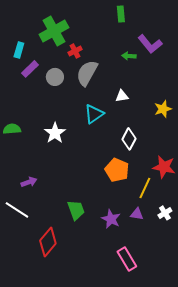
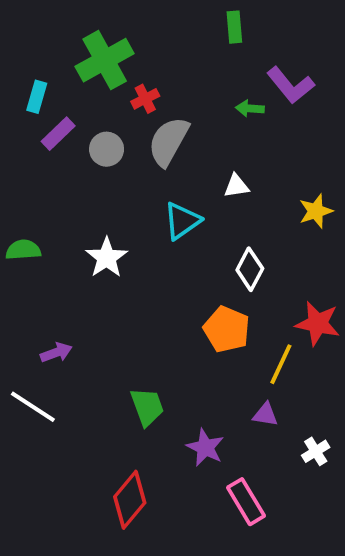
white cross: (165, 213) -> (316, 451), moved
purple star: (111, 219) -> (205, 447), moved
red diamond: (48, 242) -> (130, 500), moved

